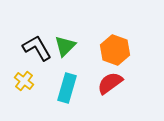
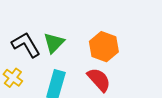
red semicircle: (110, 83) -> (99, 80), turned 84

